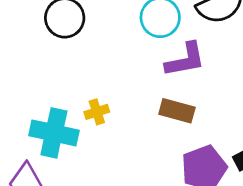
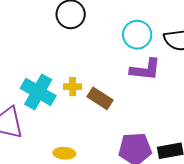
brown rectangle: (177, 111) -> (100, 98), moved

